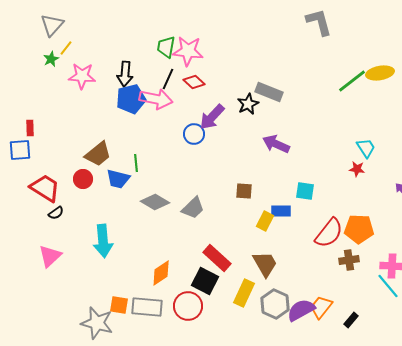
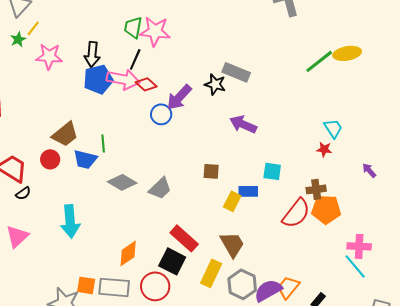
red diamond: (194, 82) -> (146, 84), moved
black star: (248, 104) -> (215, 84), turned -30
brown cross: (349, 260) -> (316, 189), moved

